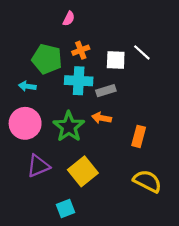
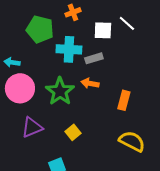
orange cross: (81, 50) -> (73, 12), moved
cyan arrow: (27, 86) -> (12, 62), moved
yellow square: (83, 171) -> (73, 132), size x0.6

